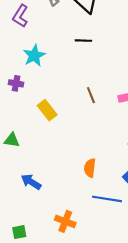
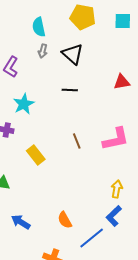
orange semicircle: (90, 168) -> (65, 220), moved, turned -36
blue line: (107, 199) -> (92, 238), turned -48

